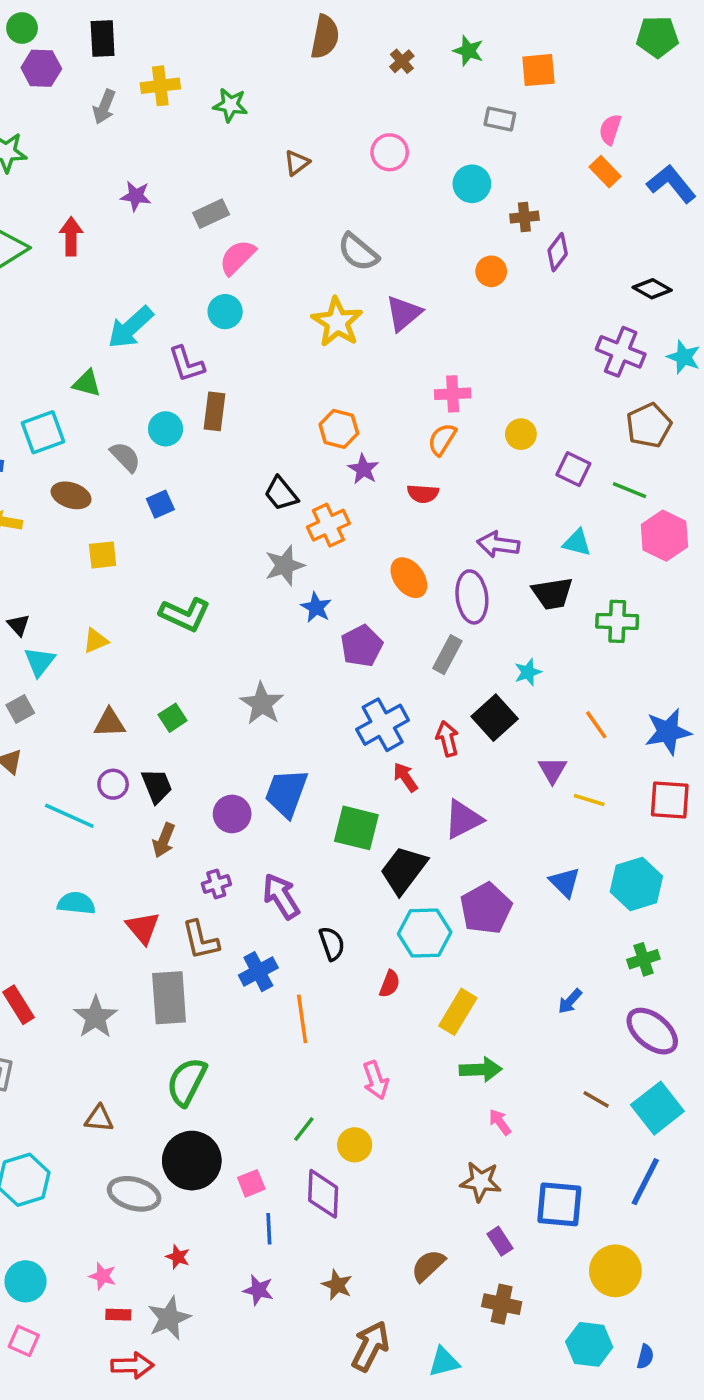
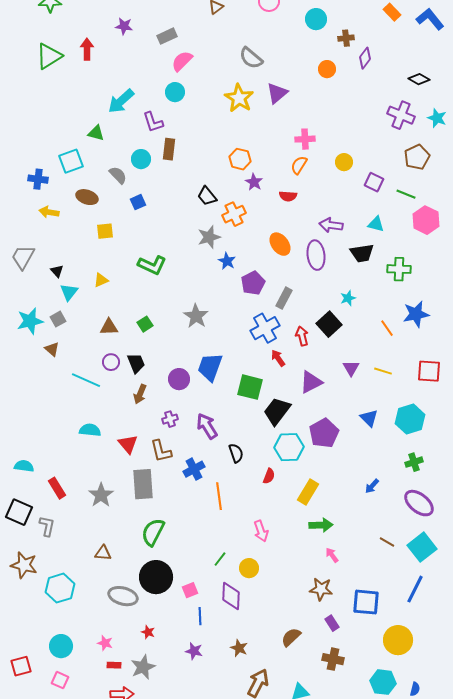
gray rectangle: (447, 655) -> (284, 298), moved
blue star: (668, 732) -> (416, 314), moved
purple triangle: (552, 770) -> (351, 368), moved

